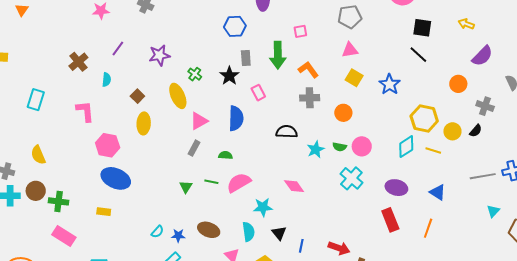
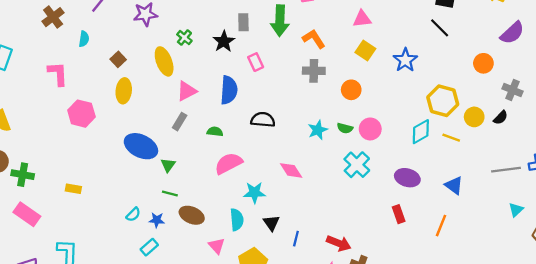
black semicircle: (287, 132) -> (263, 120), moved
blue ellipse: (116, 178) -> (141, 146), moved
green line: (211, 182) -> (170, 193), moved
red rectangle: (390, 220) -> (399, 214), size x0.7

